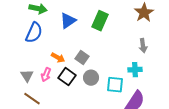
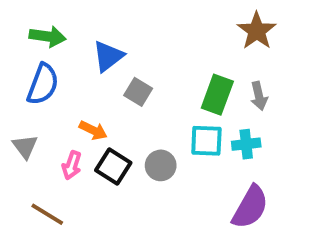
green rectangle: (100, 21) -> (217, 95), moved
gray square: (82, 58) -> (138, 92), moved
gray triangle: (27, 76) -> (25, 147), moved
cyan square: (115, 85) -> (206, 141), moved

